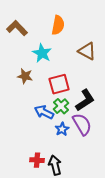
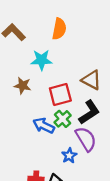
brown triangle: (87, 51) -> (91, 80), moved
cyan star: (42, 53) -> (41, 60), turned -30
blue star: (62, 129) -> (69, 156), moved

